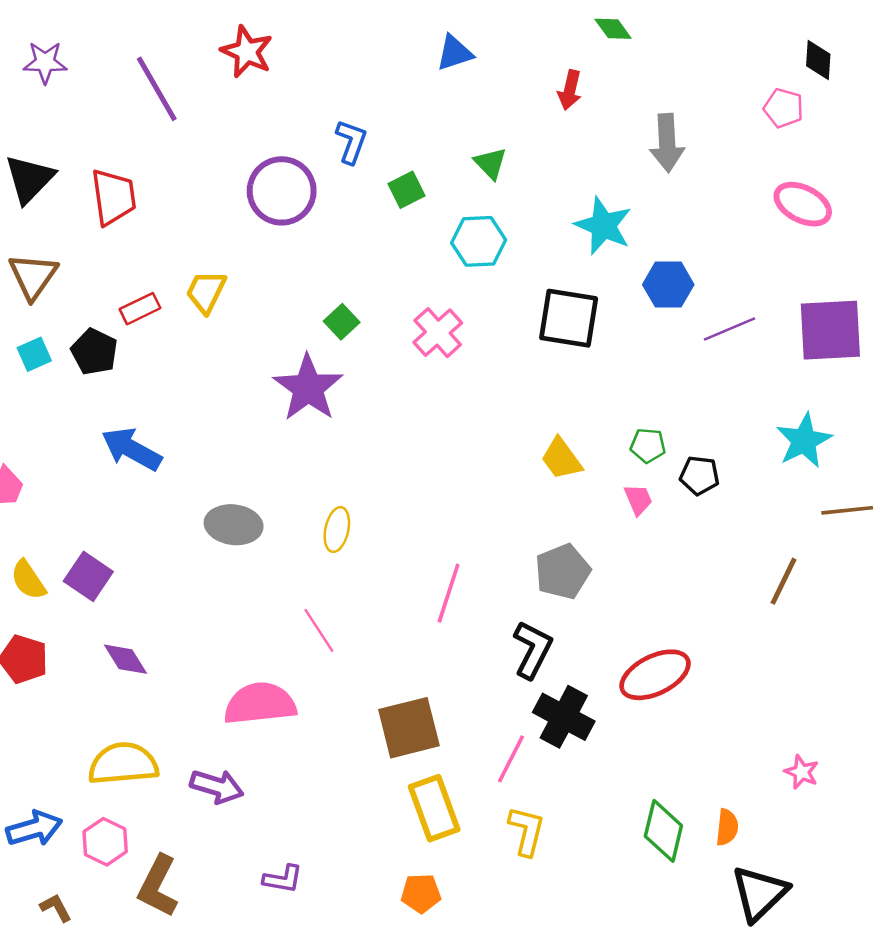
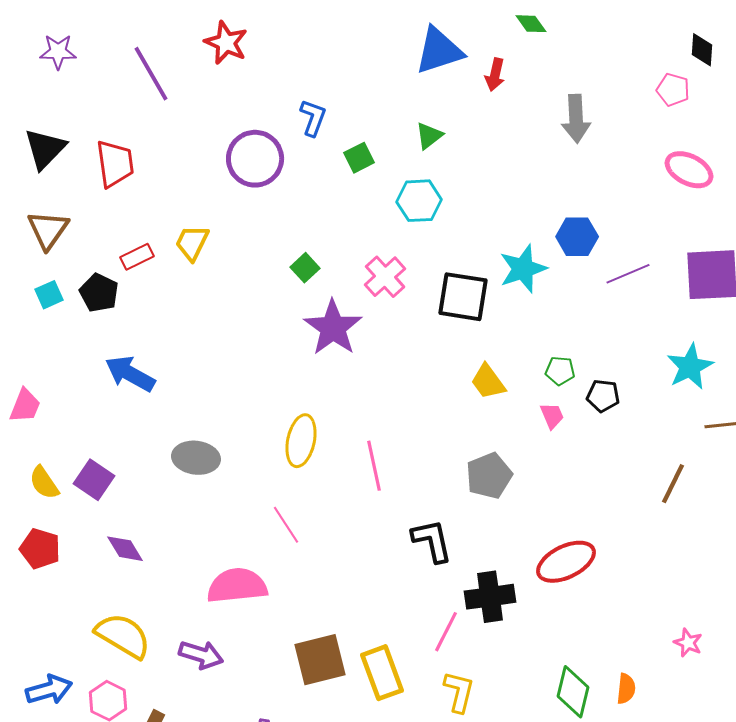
blue triangle: (455, 53) -> (439, 51), moved, size x1.6
green triangle: (491, 163) -> (429, 136), turned 36
cyan star: (603, 226) -> (523, 269), moved, turned 30
black square: (569, 318) -> (463, 297), moved
purple star: (308, 388) -> (333, 328), moved
gray ellipse: (234, 525) -> (196, 458), moved
yellow ellipse: (337, 530) -> (301, 441), size x1.4
pink line: (449, 593) -> (374, 466), moved, turned -30
black L-shape: (533, 650) -> (432, 541), moved, turned -39
black cross: (564, 717) -> (490, 597), turned -36
brown square: (409, 728) -> (320, 660), moved
yellow semicircle: (123, 764) -> (123, 636), turned 36

